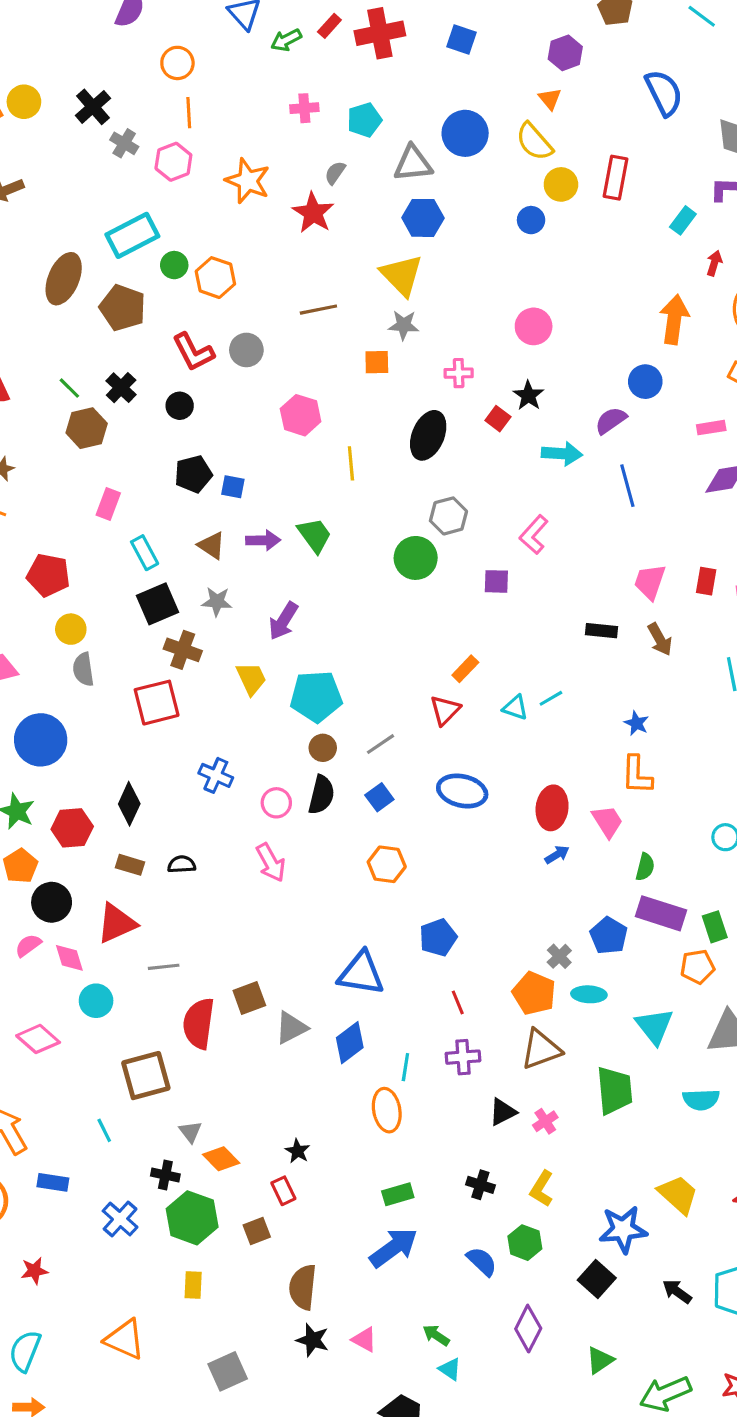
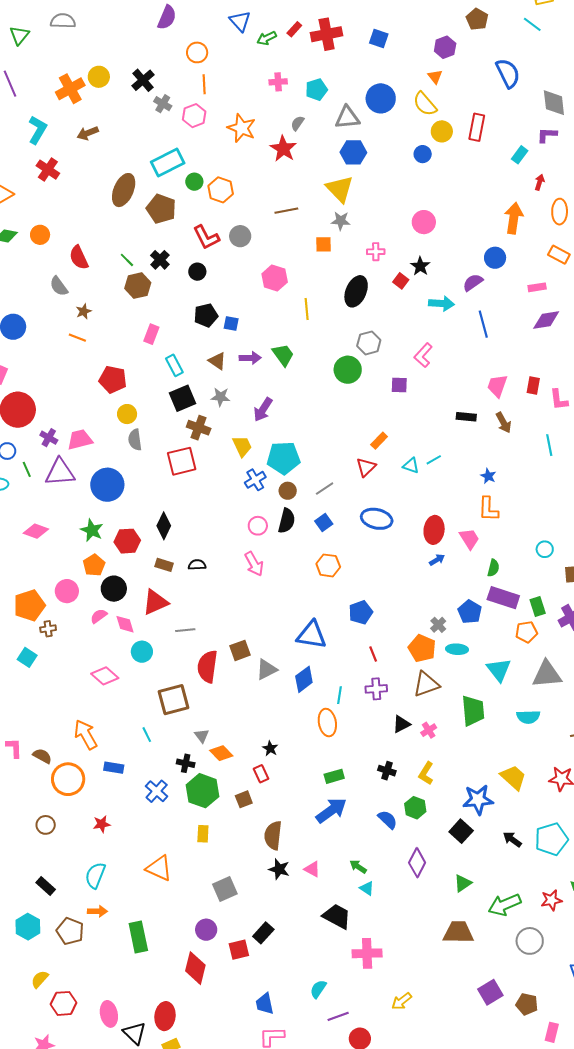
blue cross: (216, 775) -> (255, 480), moved, turned 35

